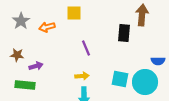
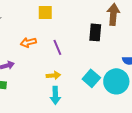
orange arrow: (47, 27) -> (28, 42), moved
cyan square: (120, 79) -> (91, 78), turned 30

